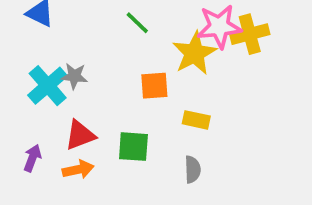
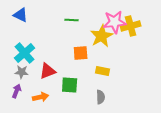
green line: (137, 23) -> (72, 20), turned -40
gray star: (74, 76) -> (22, 72), moved
red triangle: (80, 135) -> (48, 71), moved

